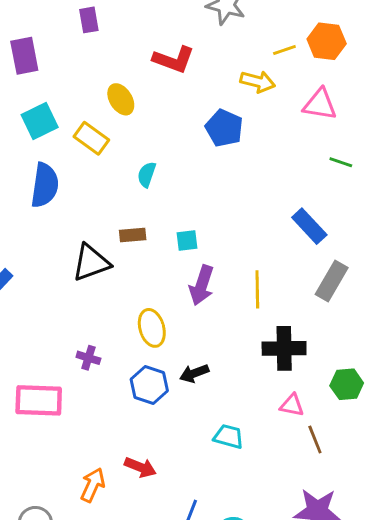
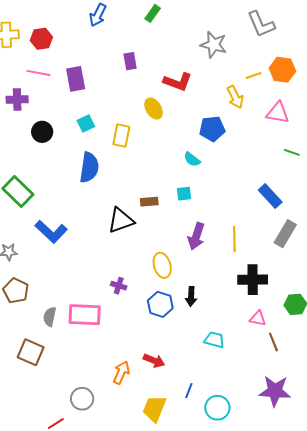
purple rectangle: (89, 20) -> (130, 61), moved
yellow arrow: (258, 82) -> (235, 97), turned 50
yellow ellipse: (121, 99) -> (153, 108), moved
cyan square: (40, 121) -> (86, 124), size x0.7
blue pentagon: (224, 128) -> (212, 129), turned -30
yellow rectangle: (91, 138) -> (121, 135), turned 65
cyan semicircle: (147, 175) -> (192, 159), moved, turned -72
cyan square: (187, 240) -> (184, 194), moved
black arrow: (194, 373) -> (191, 296), turned -66

